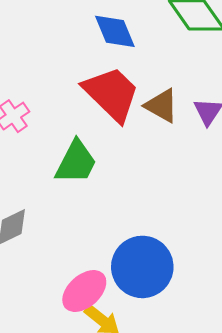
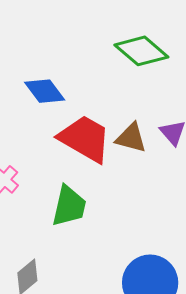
blue diamond: (115, 31) -> (45, 91), moved

